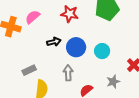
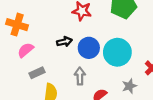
pink semicircle: (33, 17) -> (26, 50), moved
cyan circle: (102, 51) -> (117, 52), size x1.6

